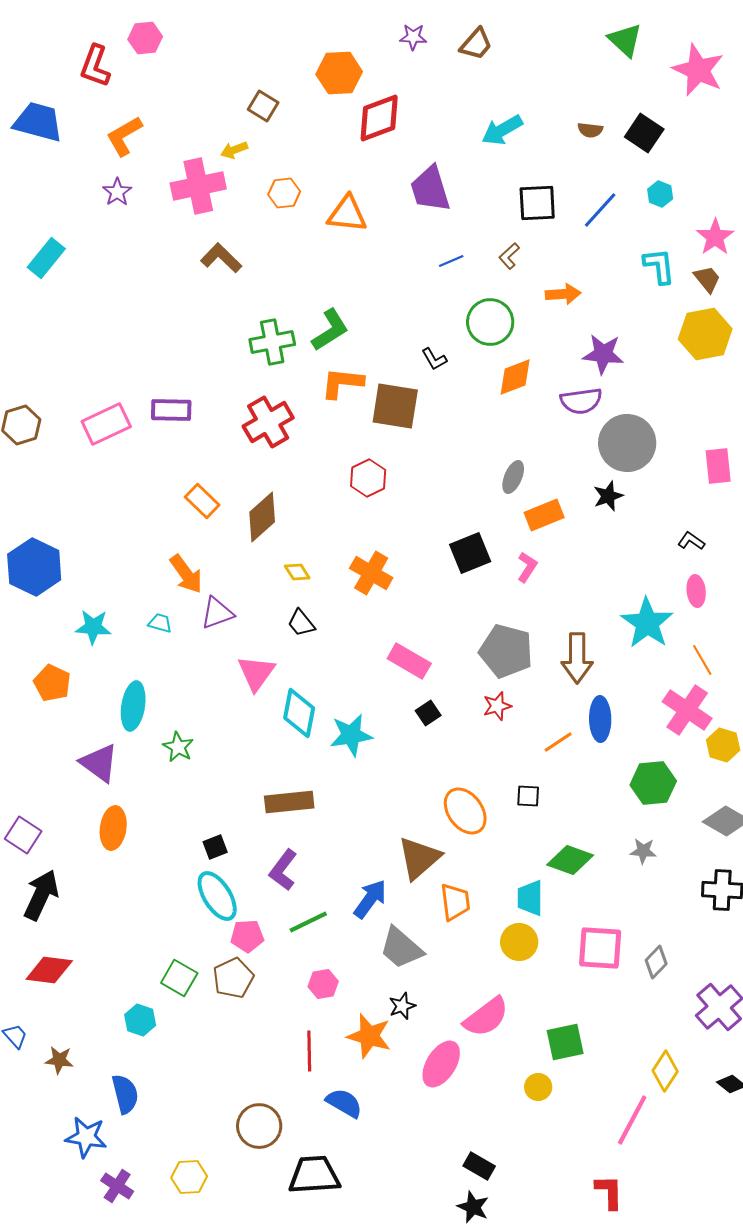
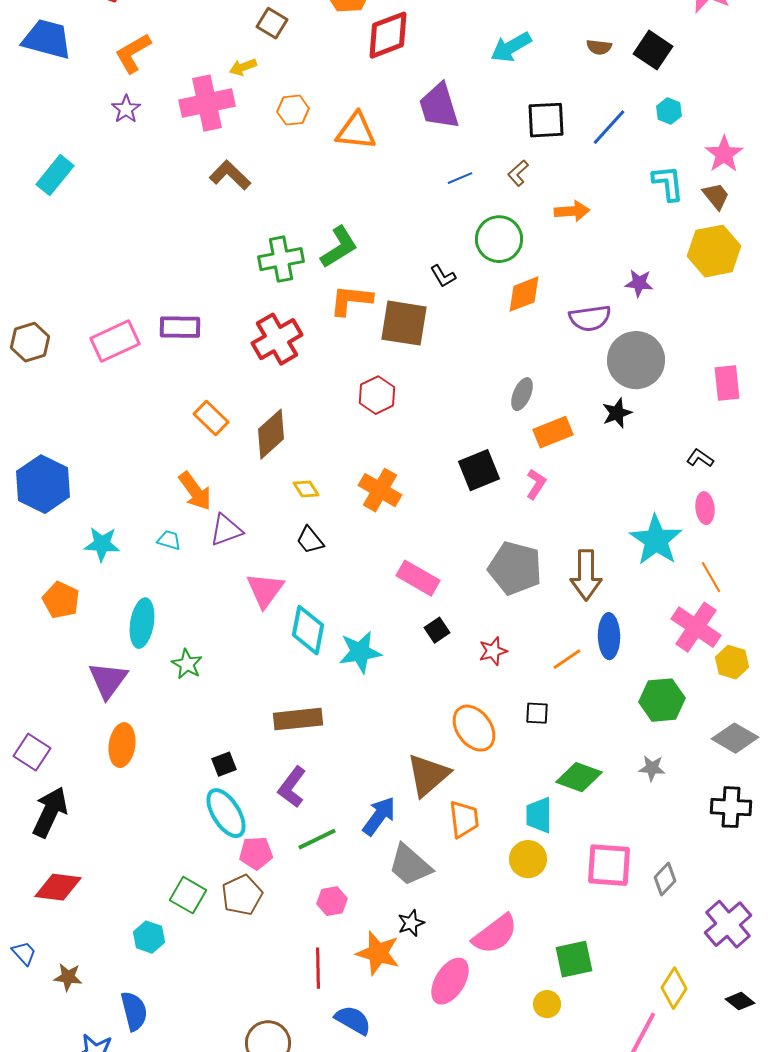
purple star: (603, 354) -> (639, 283), moved, size x0.7
red star: (497, 706) -> (493, 651), moved
purple triangle: (99, 763) -> (108, 680), turned 30

